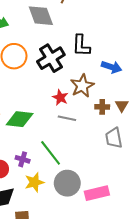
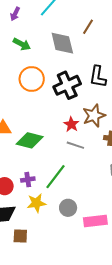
green line: (51, 153) -> (56, 177), turned 68
purple cross: (23, 159) -> (28, 180), turned -32
gray circle: (67, 183) -> (68, 208), size x0.7

